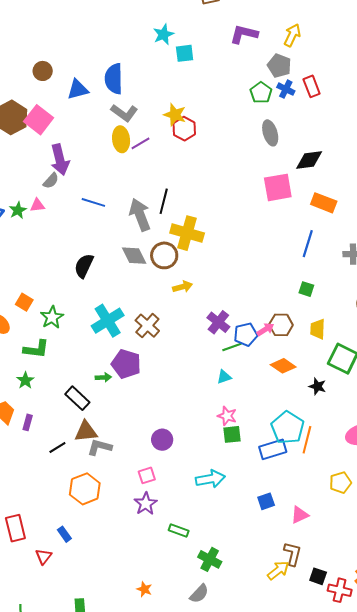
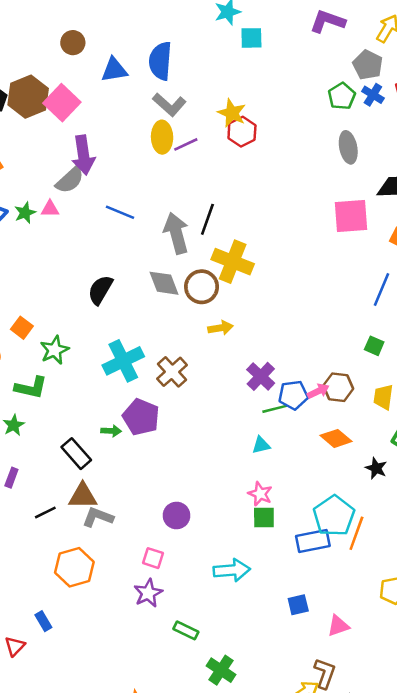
gray semicircle: (51, 181) -> (70, 180), size x1.4
pink square: (147, 475) -> (153, 558), turned 30

